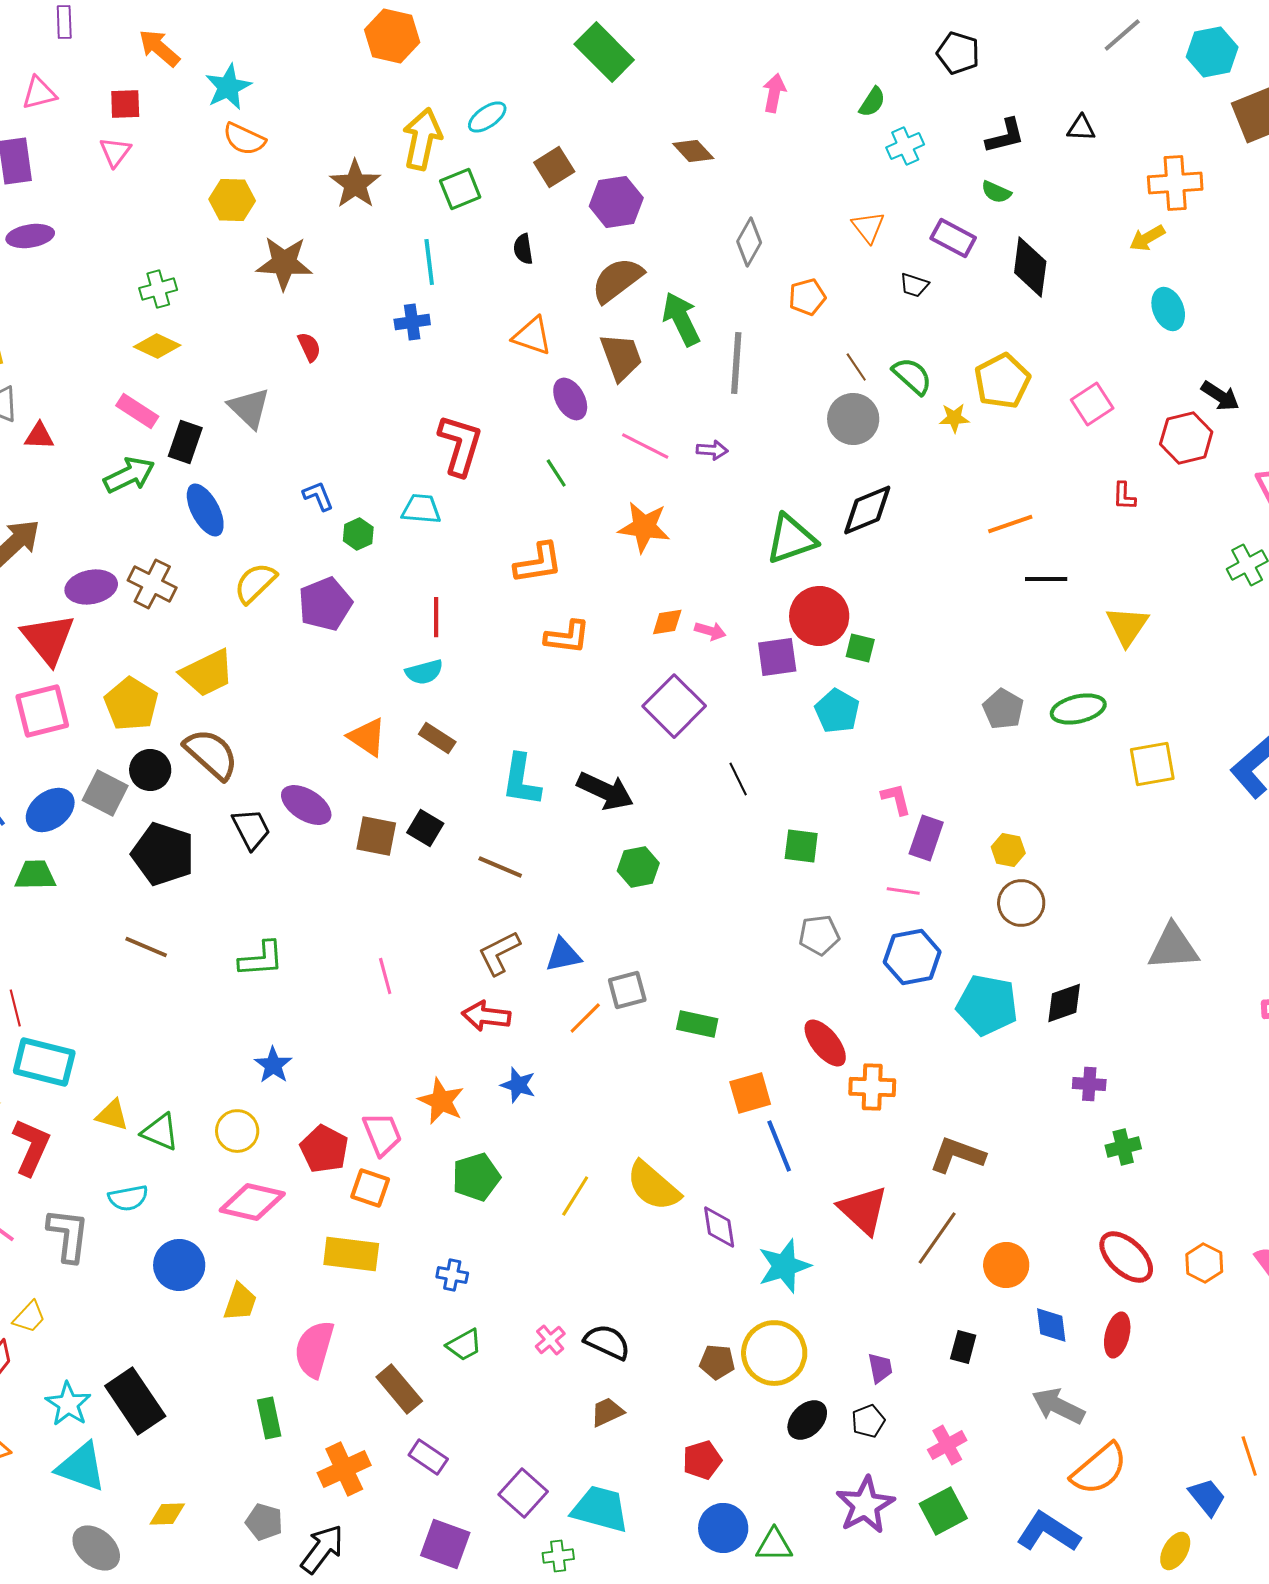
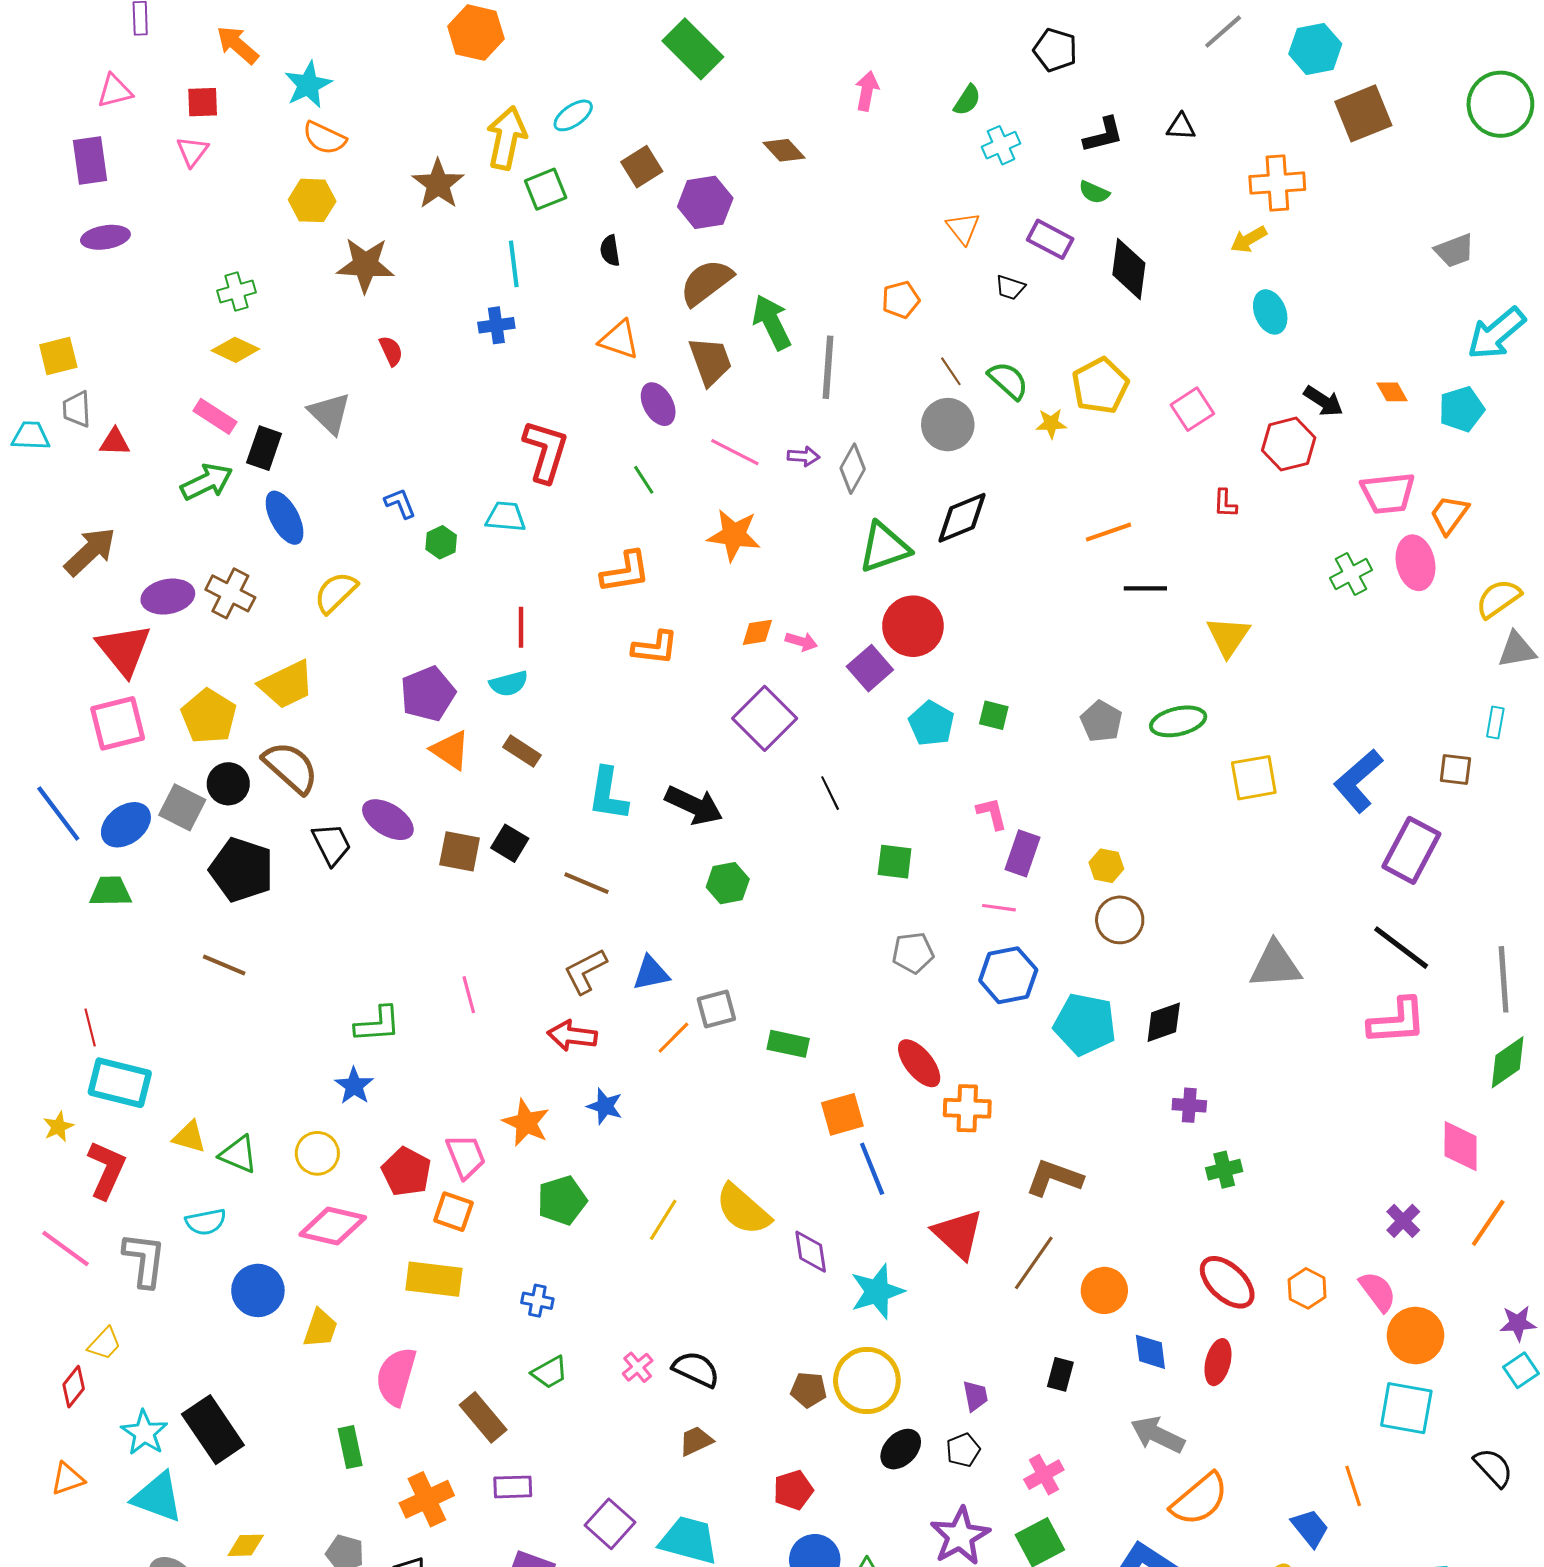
gray diamond: (749, 242) -> (853, 469), moved
purple pentagon: (325, 604) -> (428, 694), moved
green square: (860, 648) -> (994, 715), moved
purple square: (777, 657) -> (870, 668), turned -33
green L-shape: (261, 959) -> (378, 1024), moved
purple rectangle: (428, 1457) -> (513, 1487), turned -36

